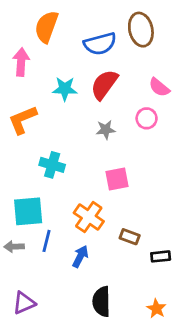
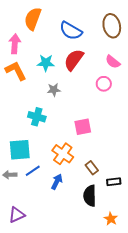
brown ellipse: (141, 30) -> (112, 26), moved
blue semicircle: (100, 44) -> (71, 31), turned 45
orange L-shape: (23, 120) -> (16, 71), moved, turned 85
gray star: (106, 130) -> (54, 90), moved
brown rectangle: (130, 237) -> (92, 168), turned 32
blue line: (46, 241) -> (33, 171), turned 42
black semicircle: (101, 302) -> (90, 196), moved

